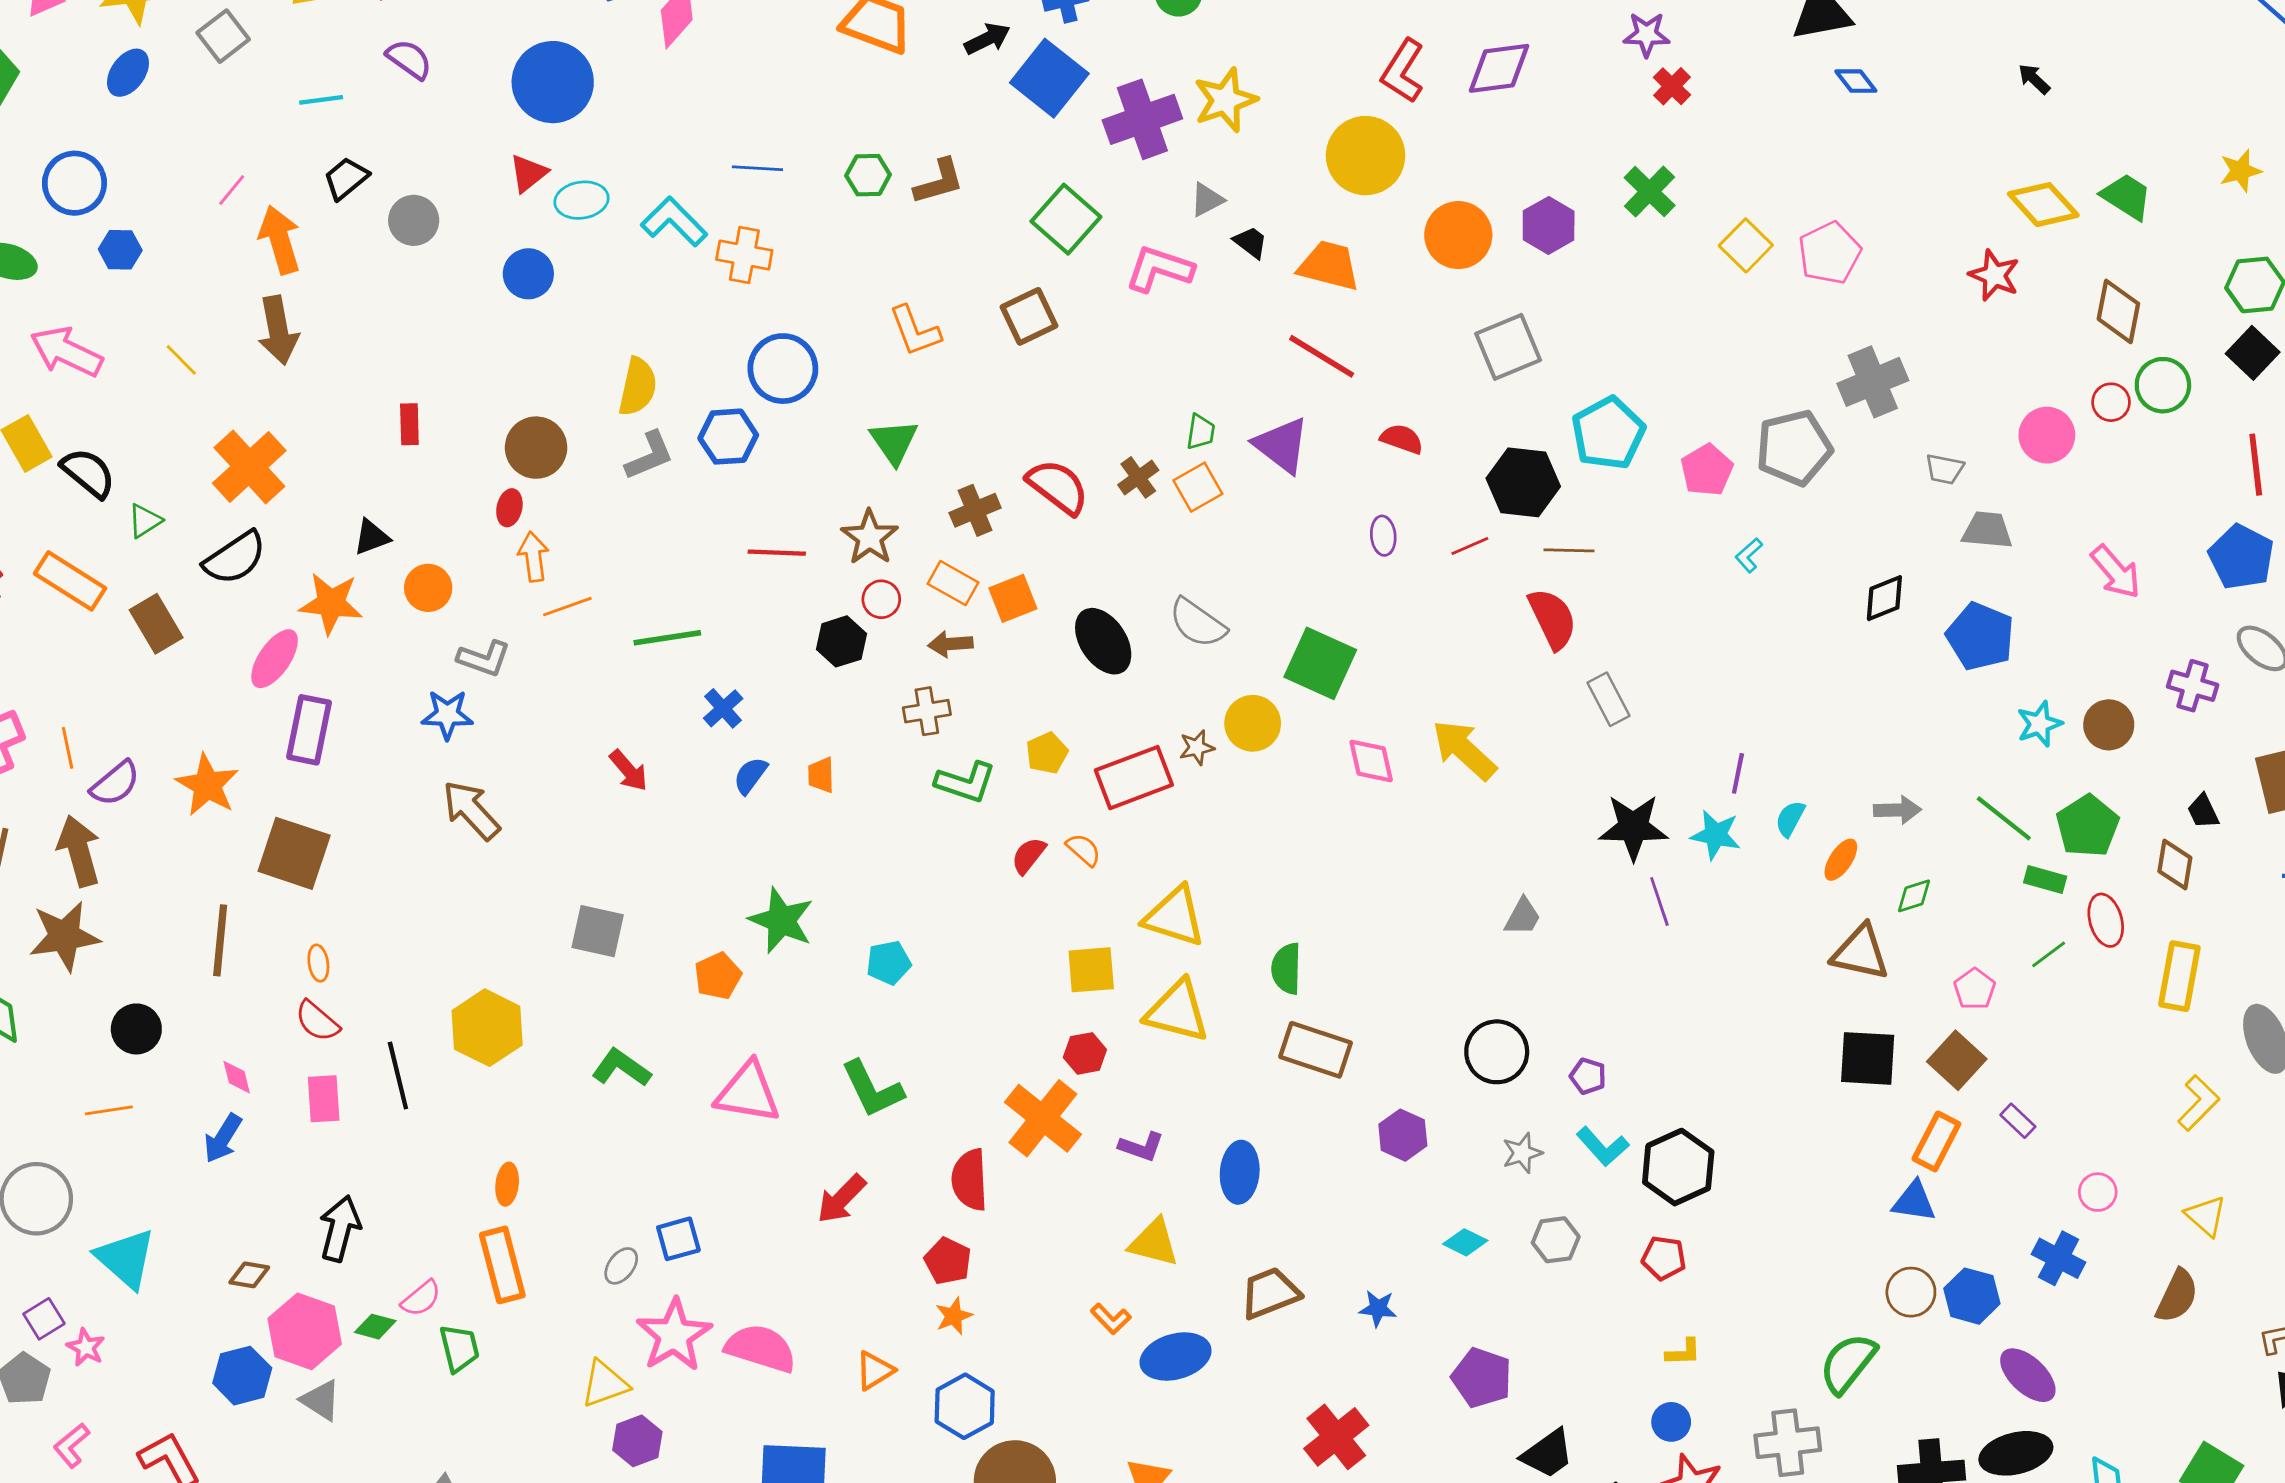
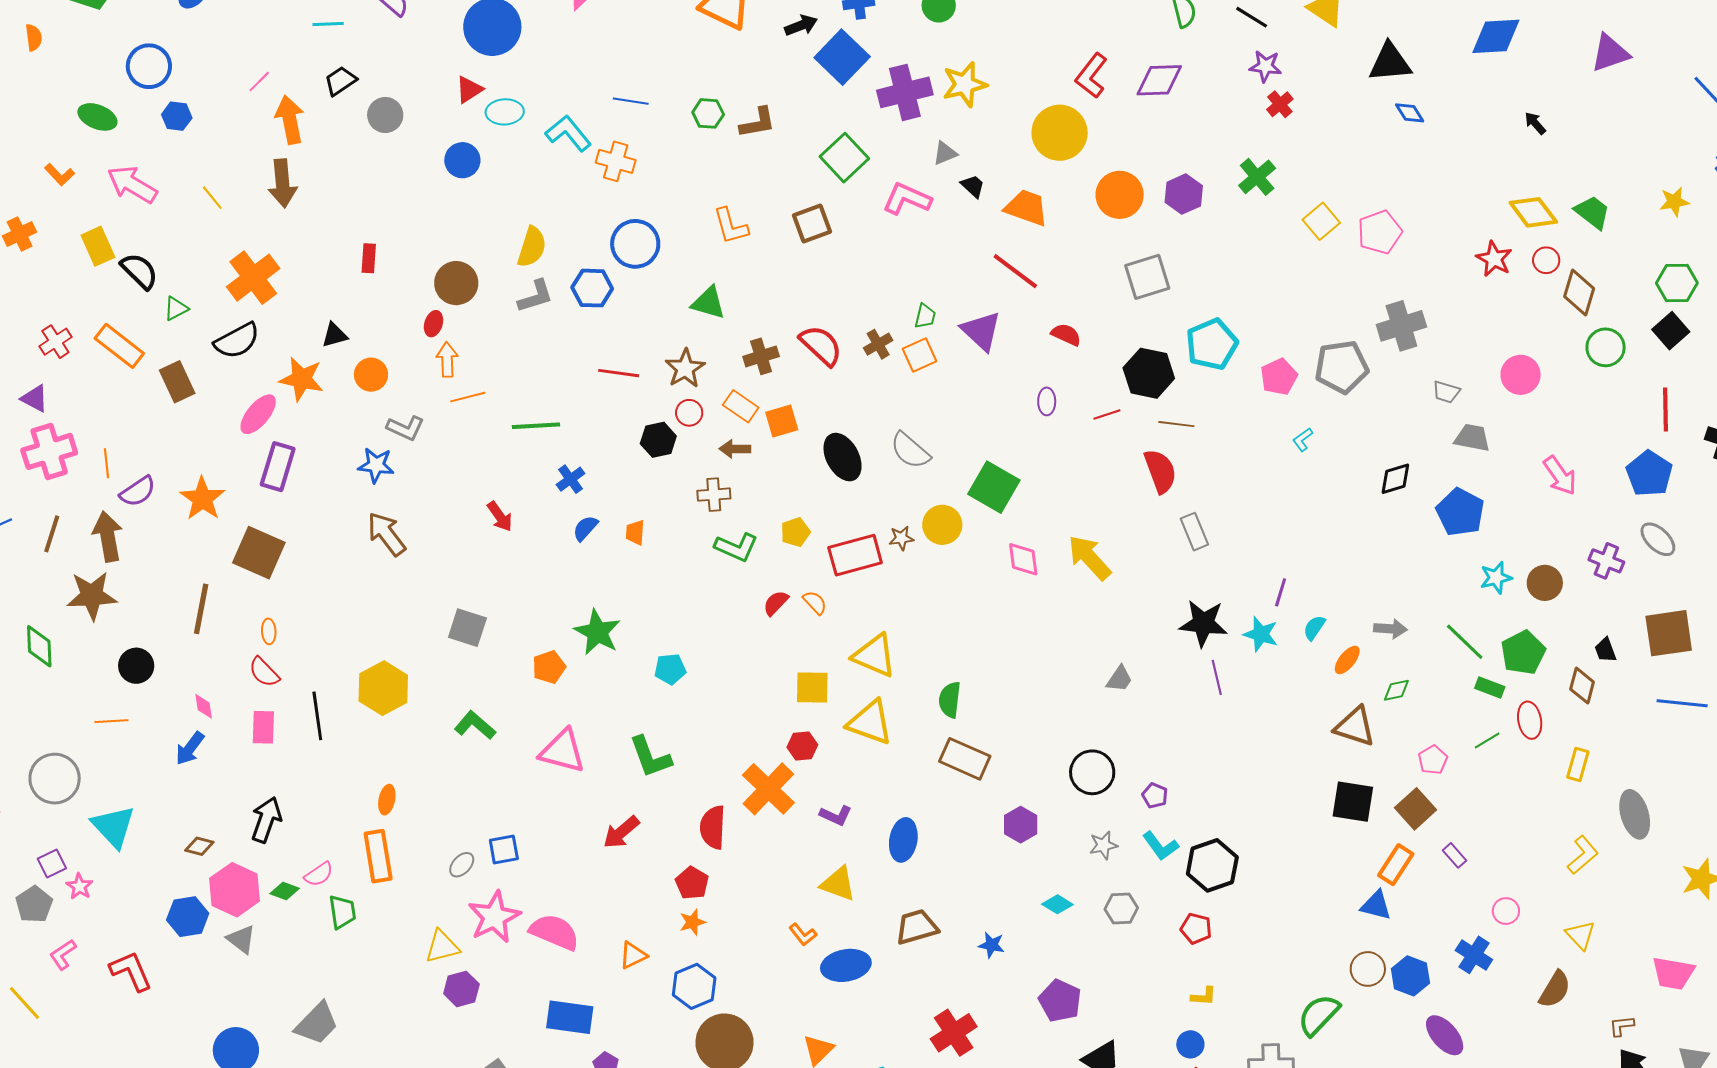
red circle: (2111, 402) -> (1546, 260), moved
green triangle: (894, 442) -> (708, 303), turned -45
yellow rectangle: (2179, 976) -> (1578, 764), size x0.7

